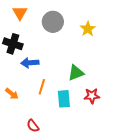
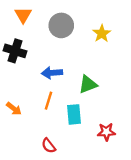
blue arrow: (30, 63) -> (52, 73), moved
red star: (92, 96) -> (106, 132), moved
red semicircle: (33, 126) -> (49, 146), moved

